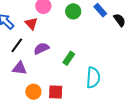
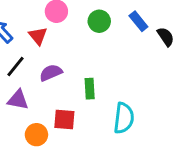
green rectangle: (69, 58) -> (90, 89), turned -40
red square: (56, 92) -> (64, 120), moved

